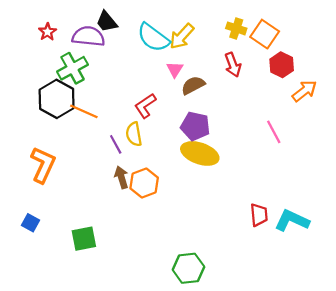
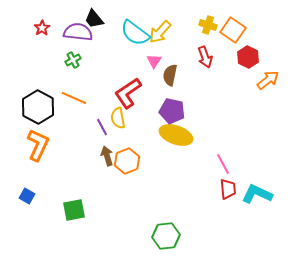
green cross: (73, 68) -> (73, 60), moved, size x0.6
brown semicircle: (193, 85) -> (170, 75), turned -50
black hexagon: (57, 99) -> (38, 107), moved
red L-shape: (145, 106) -> (128, 93), size x1.4
pink line: (274, 132) -> (223, 164), moved

